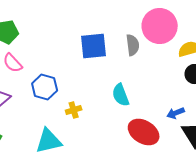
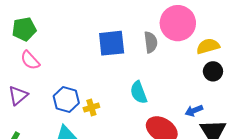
blue hexagon: (45, 87) -> (66, 99), moved

